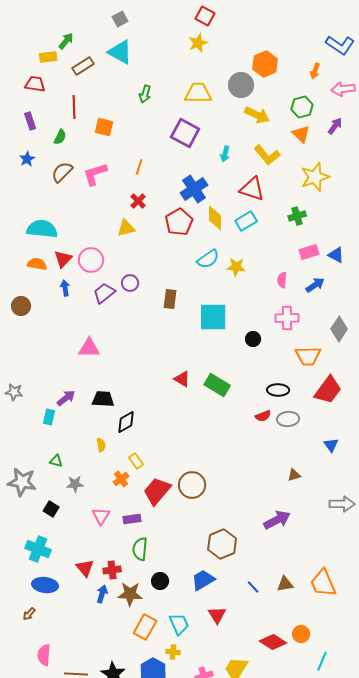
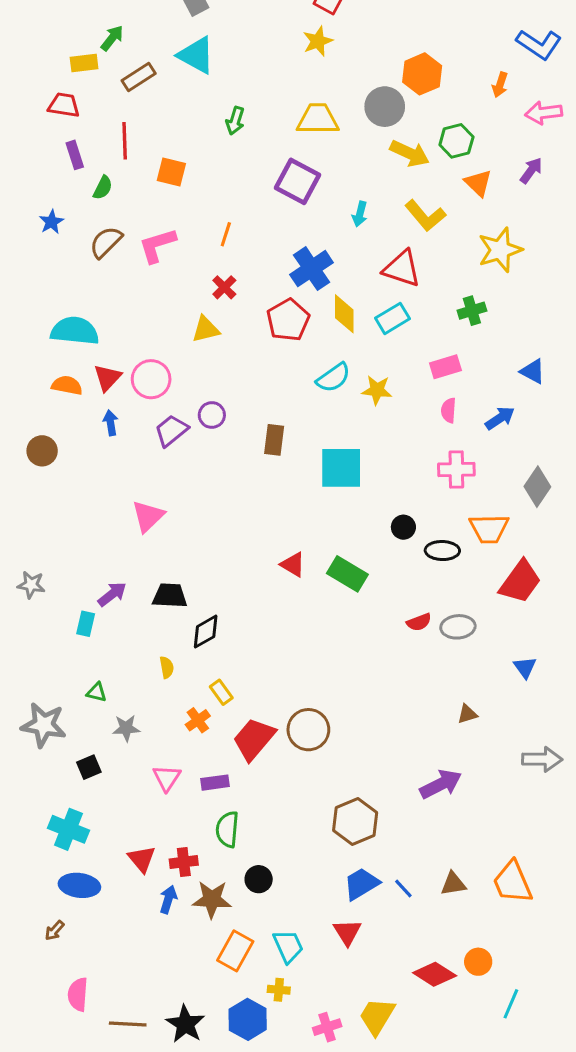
green hexagon: (302, 107) -> (456, 141), moved
purple rectangle: (30, 121) -> (75, 155), moved
pink rectangle: (309, 252) -> (445, 367), moved
black circle: (253, 339) -> (403, 527), moved
pink triangle: (89, 348) -> (148, 516), turned -45
black ellipse: (278, 390) -> (442, 551), moved
black square: (51, 509) -> (89, 767), turned 35
blue trapezoid: (203, 580) -> (361, 884), moved

